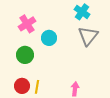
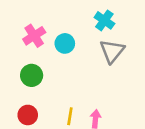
cyan circle: (49, 38) -> (65, 43), moved
yellow line: (37, 87) -> (70, 116), moved

